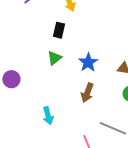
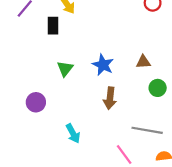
black rectangle: (59, 30) -> (53, 26), moved
purple circle: (11, 79) -> (36, 102), moved

